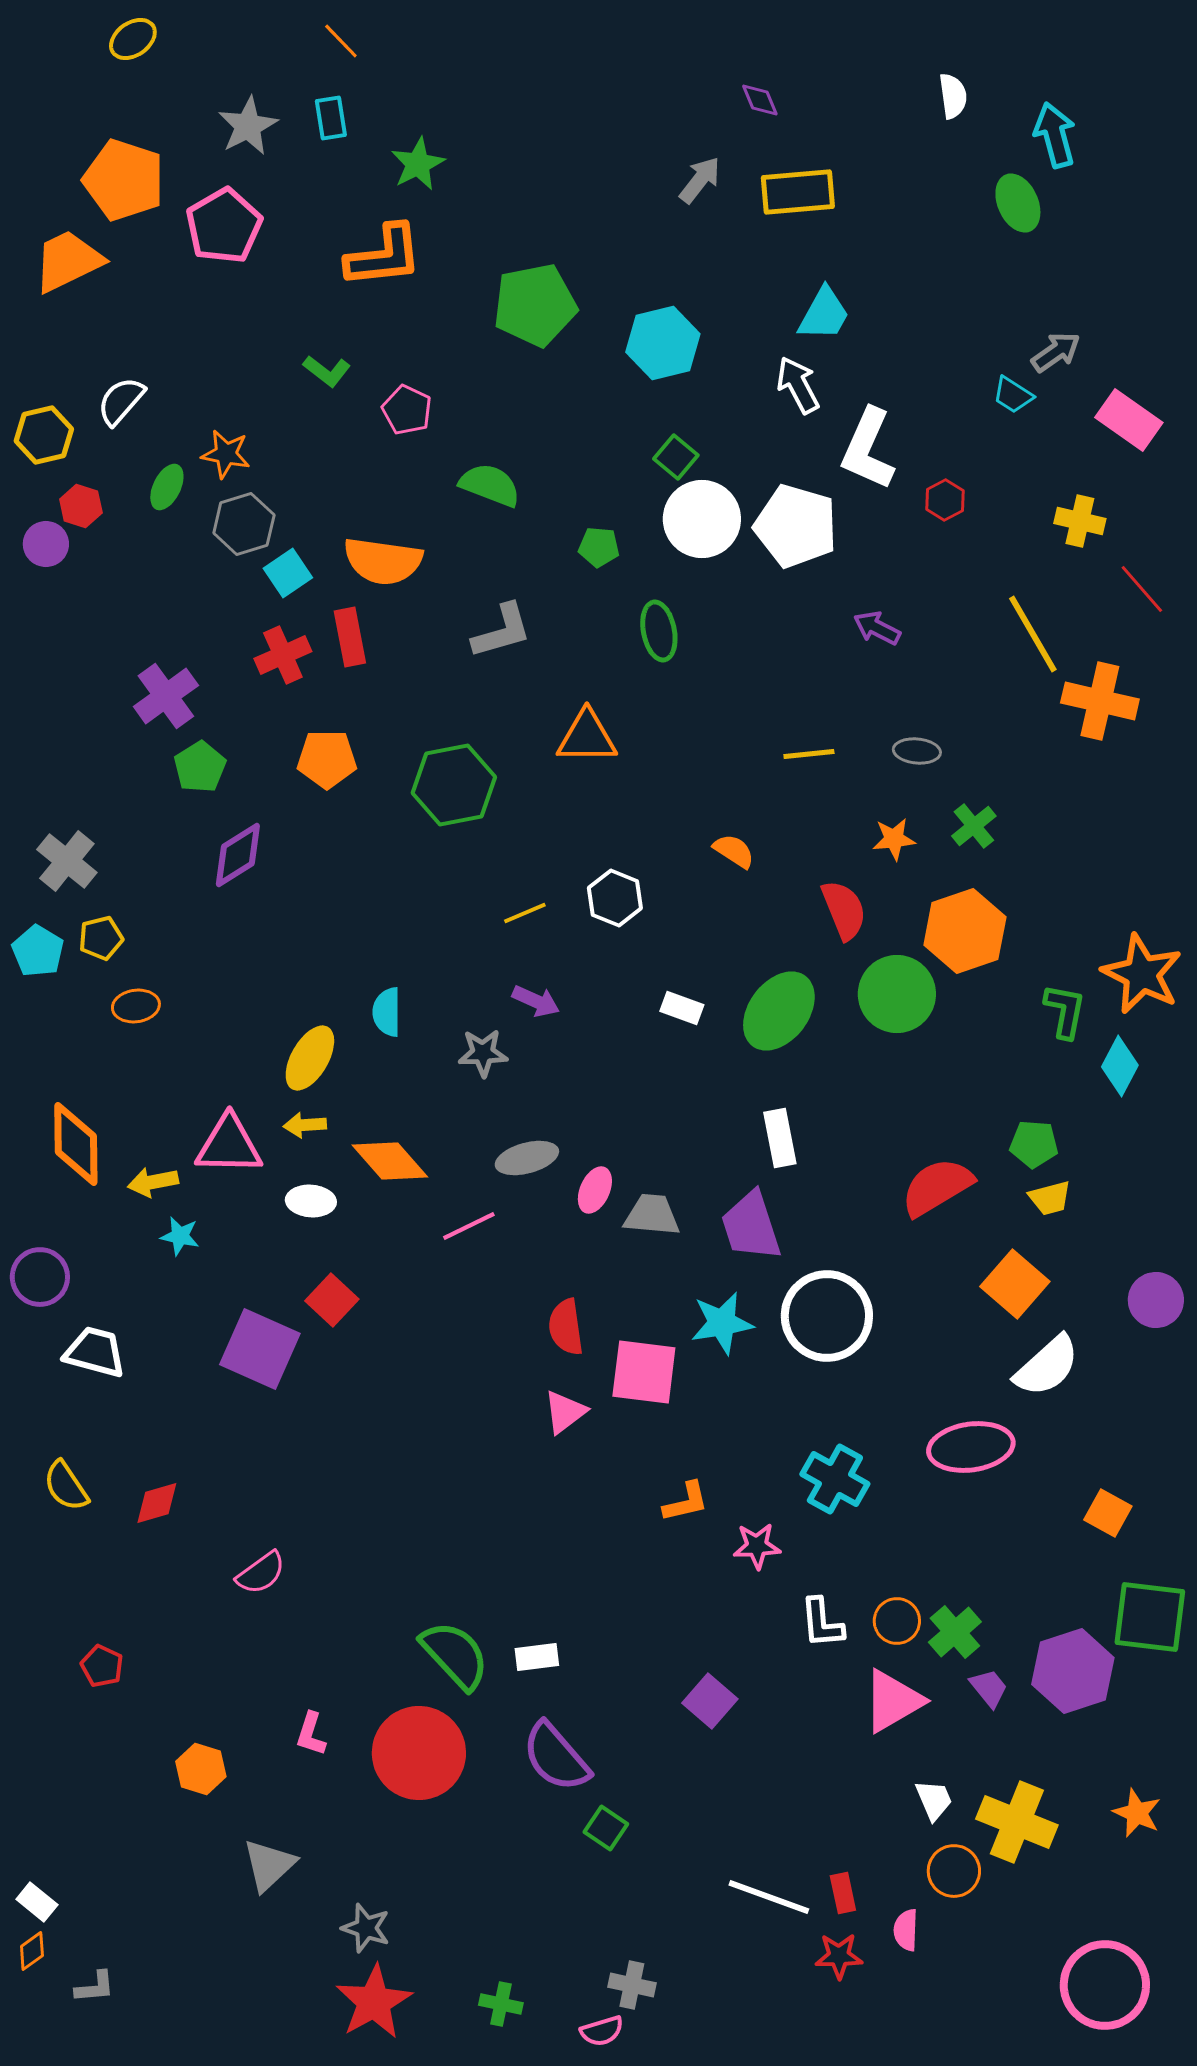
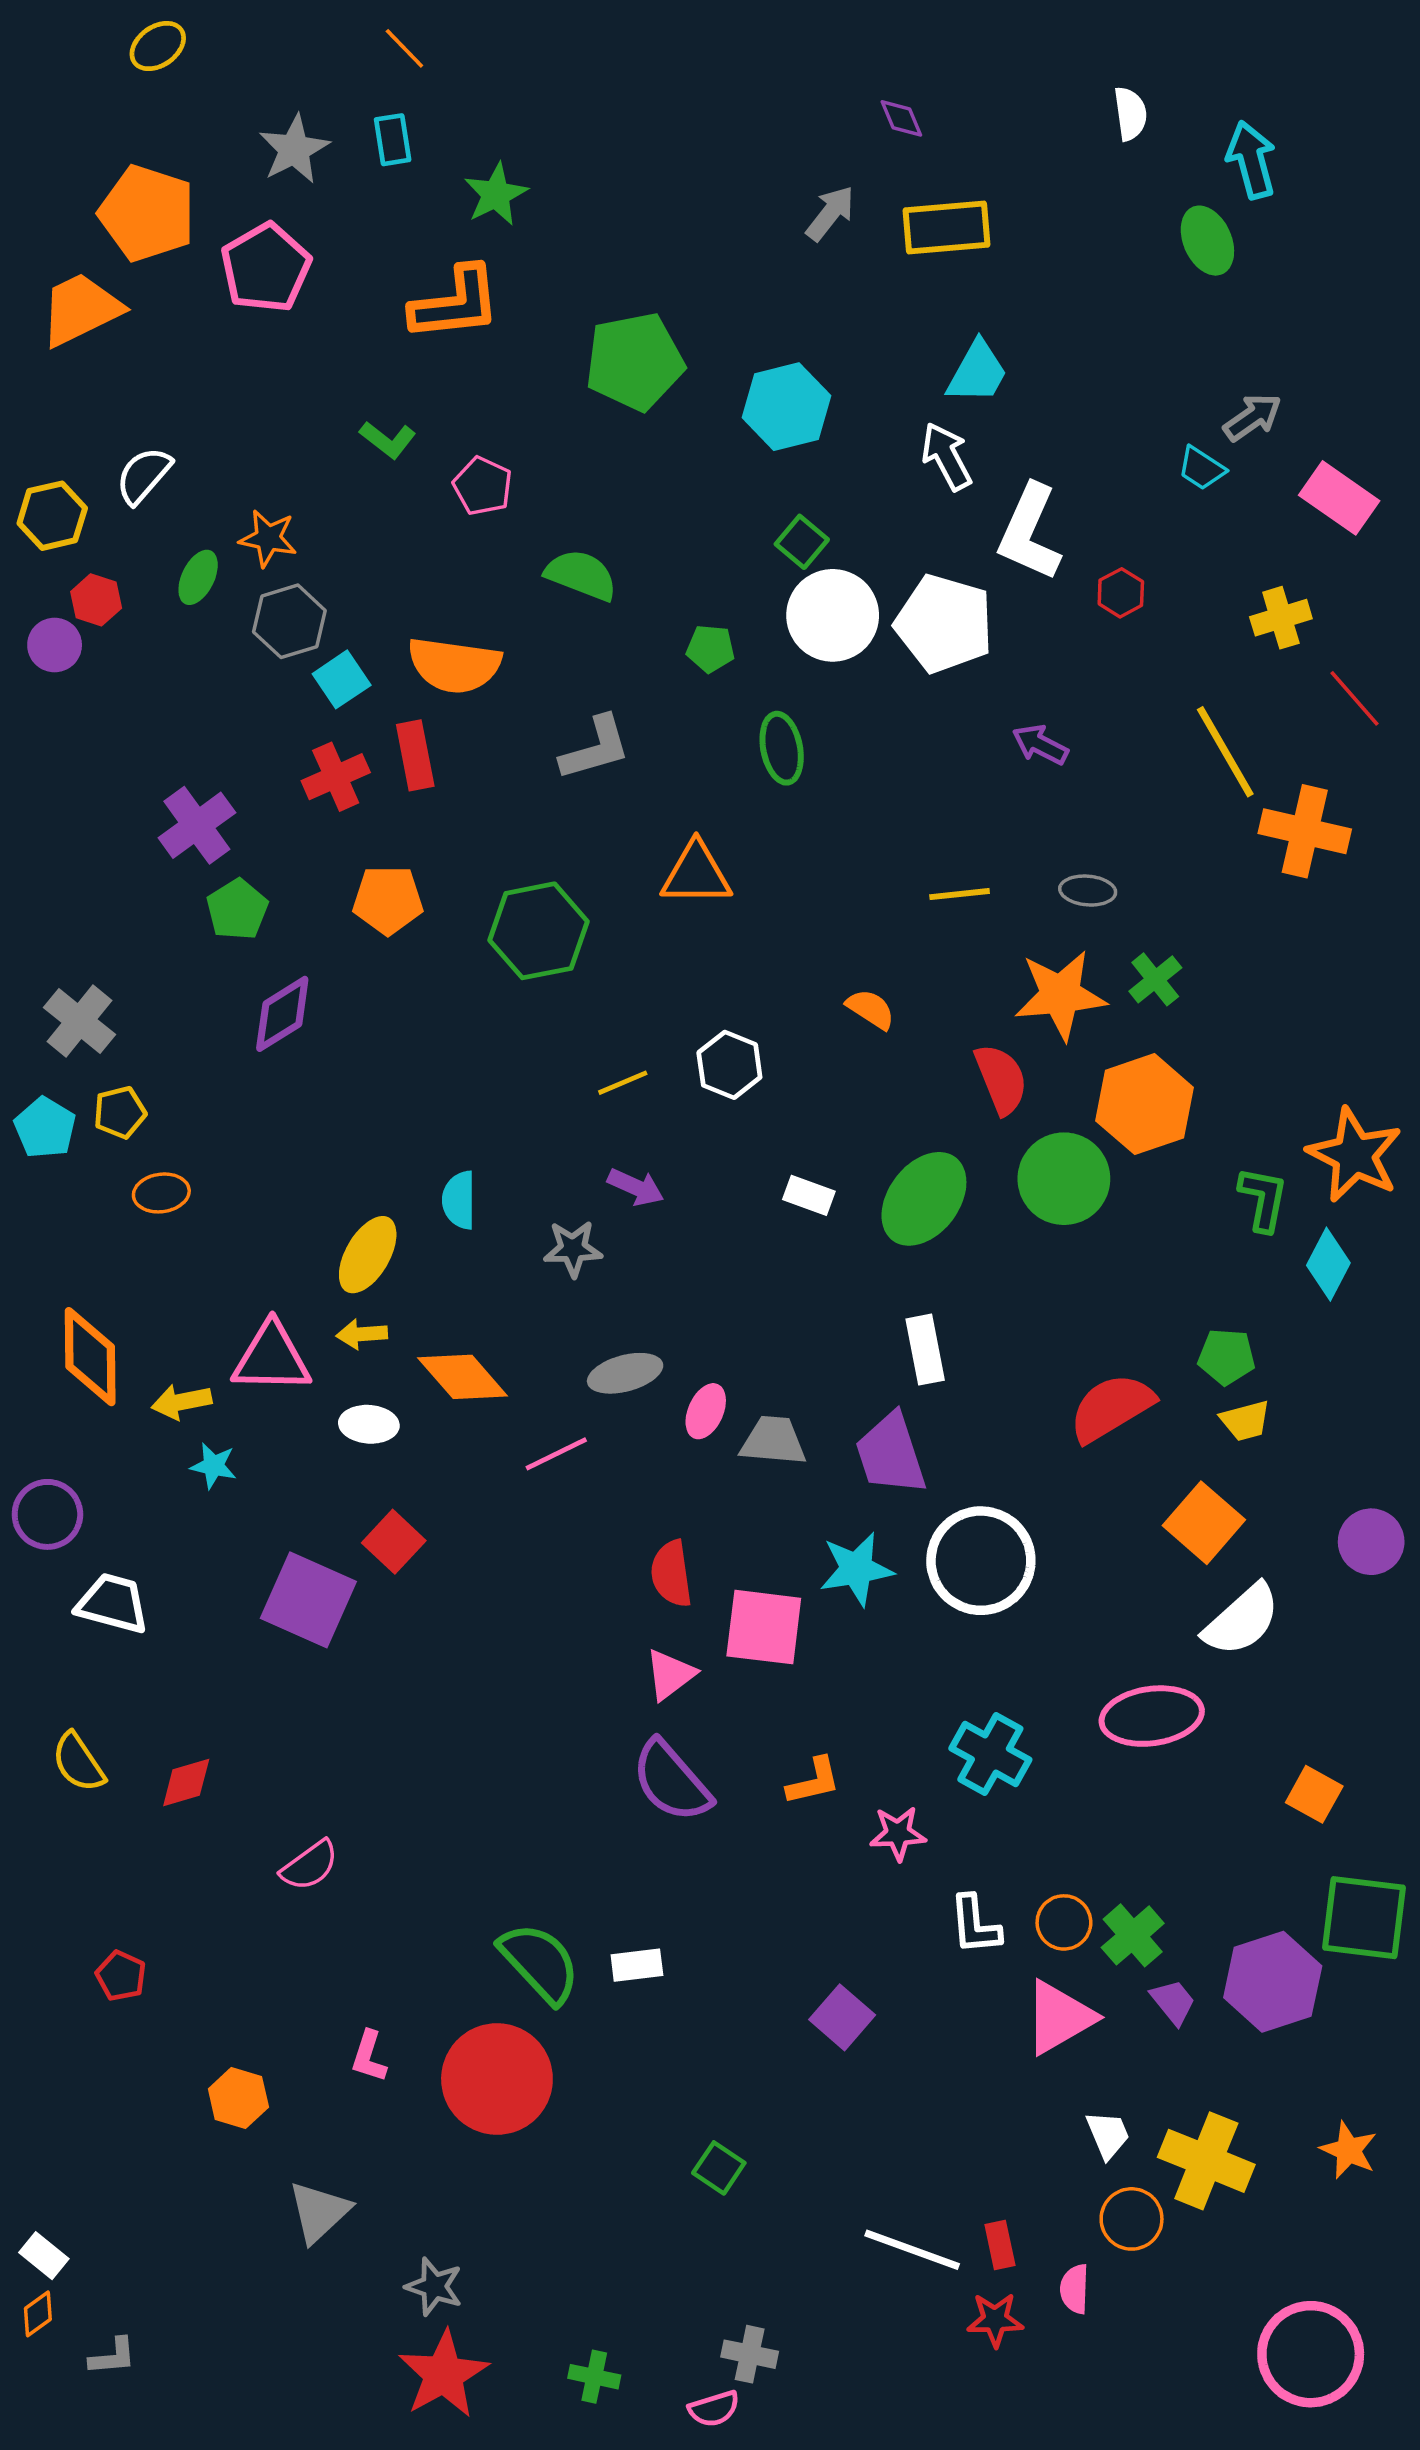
yellow cross: (1080, 521) -> (1281, 618), turned -30
orange star: (894, 839) -> (1060, 995), size x1.8
purple semicircle: (556, 1757) -> (671, 1781), moved

